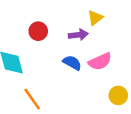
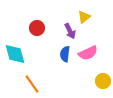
purple arrow: (78, 35) -> (70, 31), turned 70
blue semicircle: (72, 63) -> (65, 54), turned -112

